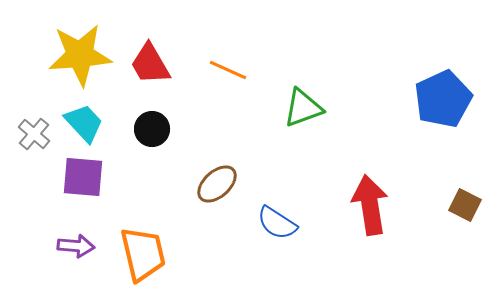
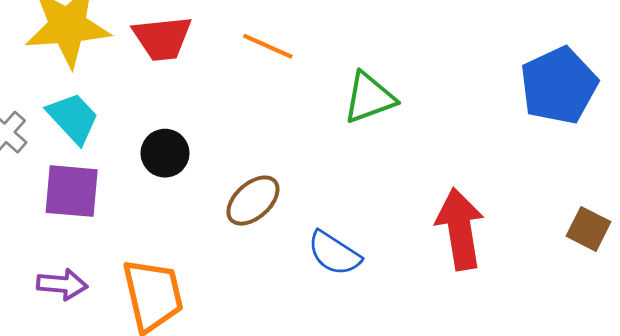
red trapezoid: (150, 64) -> (162, 38), turned -66
black circle: (152, 129) -> (165, 153), moved

